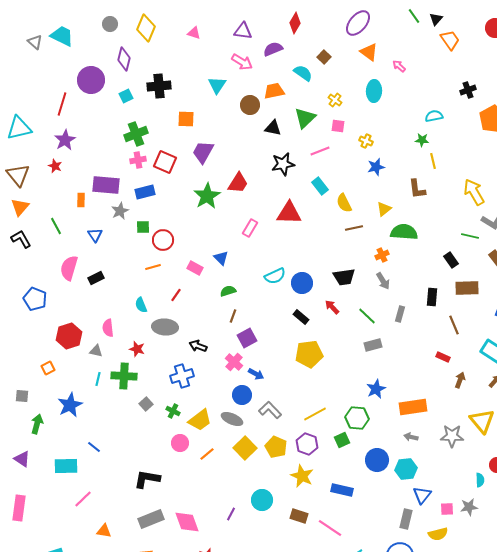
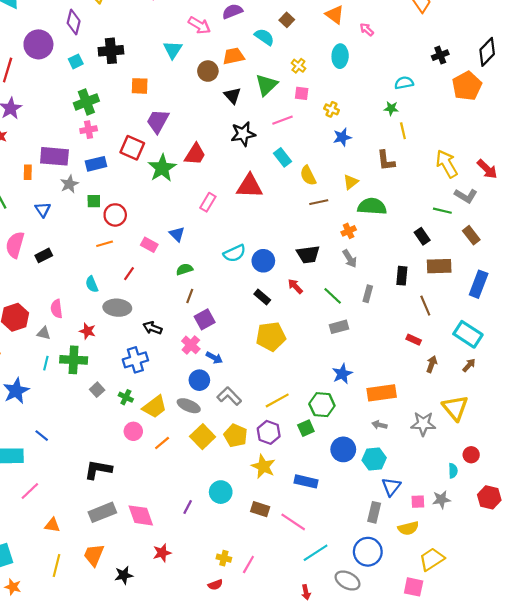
black triangle: (273, 128) -> (232, 96), turned 36
red square: (165, 162) -> (132, 148), moved

